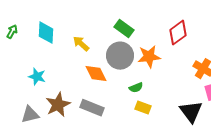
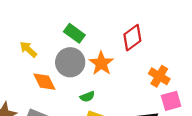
orange star: (149, 57) -> (101, 63), turned -30

